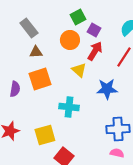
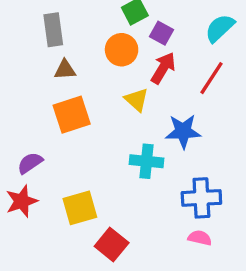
gray rectangle: (29, 28) -> (53, 30), turned 30
purple semicircle: (15, 89) -> (30, 163), moved, turned -133
cyan cross: (69, 107) -> (147, 161), moved

